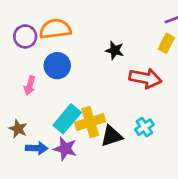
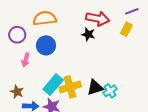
purple circle: (25, 36) -> (17, 35), moved
red arrow: (145, 78) -> (98, 19), moved
black triangle: (112, 136) -> (95, 88), moved

